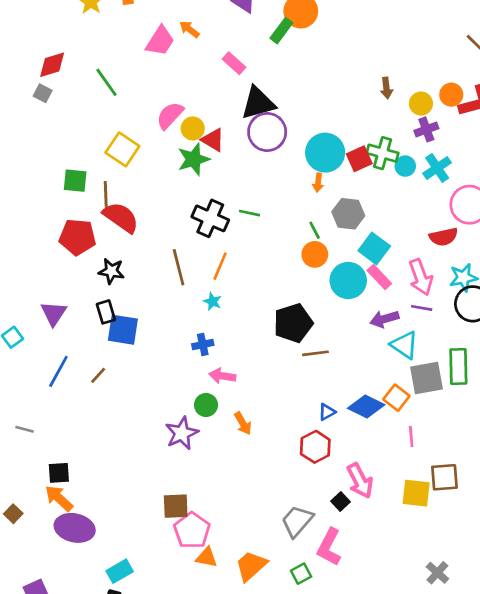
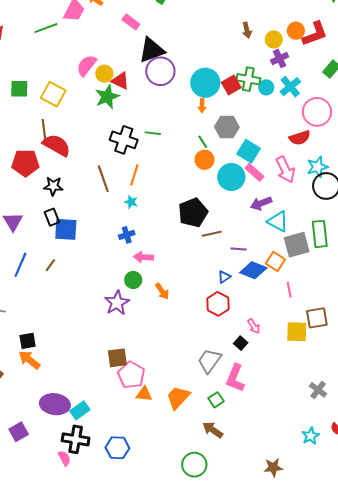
green line: (107, 82) -> (46, 28), moved, turned -70
green square: (75, 181) -> (19, 89), moved
purple line: (422, 308) -> (239, 249), moved
pink arrow: (360, 481) -> (254, 326), size x0.6
purple ellipse: (75, 528) -> (55, 404), moved

